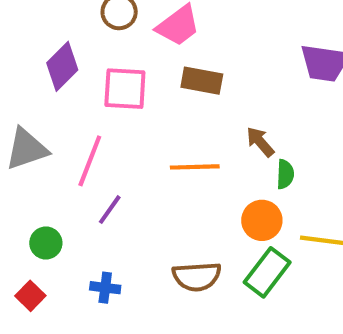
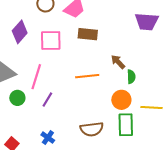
green circle: (46, 243) -> (17, 98), moved
green rectangle: (267, 272) -> (126, 125), turned -35
blue cross: (105, 288) -> (48, 138), turned 32

